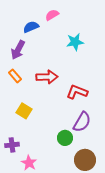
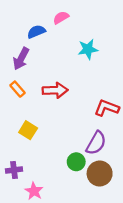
red L-shape: (77, 92) -> (107, 108), moved
brown circle: (85, 160) -> (100, 174), moved

